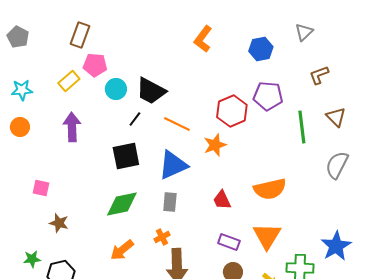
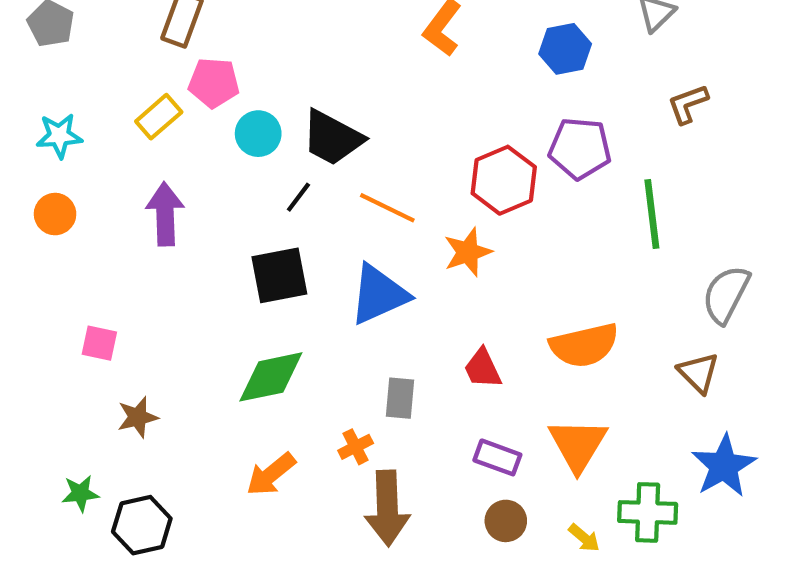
brown triangle: (336, 117) -> (698, 373), moved
gray rectangle: (170, 202) -> (400, 398), moved
brown star: (59, 223) -> (138, 417), turned -30

